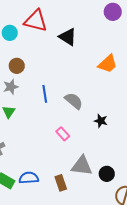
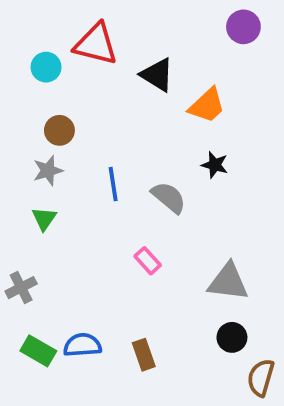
orange trapezoid: (108, 64) -> (207, 105), moved
black star: (101, 121) -> (215, 165), moved
gray triangle: (82, 166) -> (228, 282), moved

